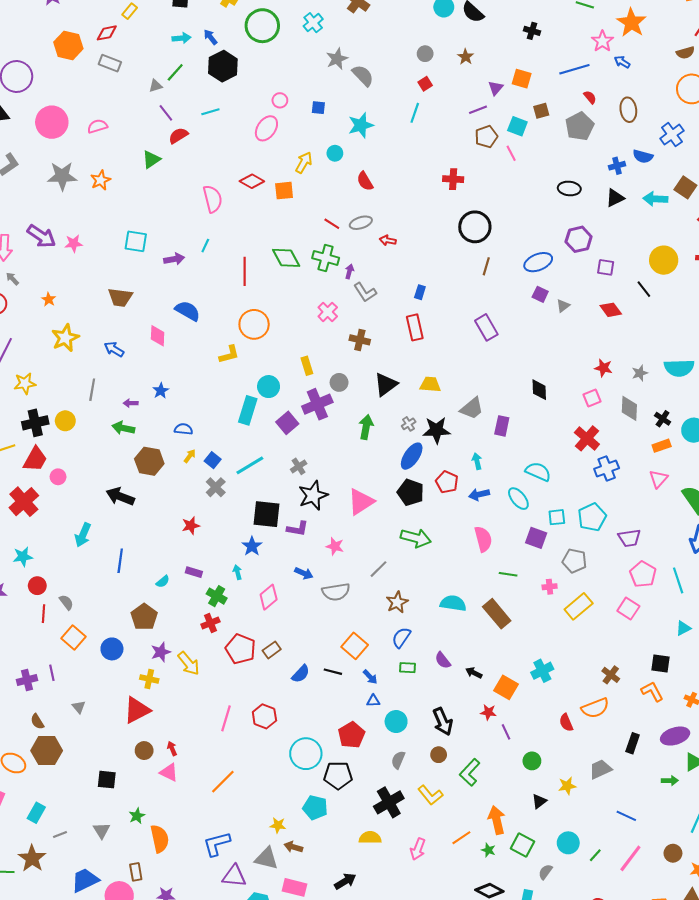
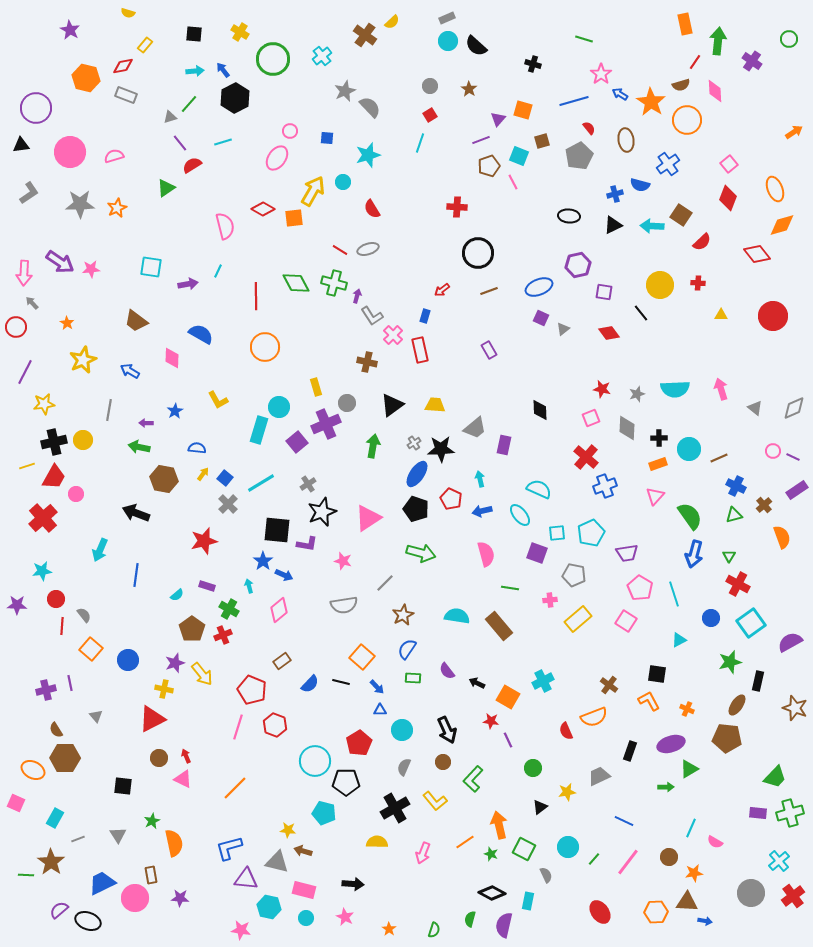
orange star: (631, 23) -> (651, 102), moved
yellow arrow: (304, 163) -> (313, 191), size x1.4
red arrow: (388, 240) -> (442, 290), moved, turned -49
brown line: (486, 266) -> (489, 291), turned 54
brown trapezoid: (120, 297) -> (136, 321), turned 30
pink cross: (328, 312) -> (393, 335), moved
purple rectangle: (486, 327) -> (489, 350), size x0.7
yellow L-shape: (229, 354) -> (218, 400), moved, turned 75
black cross: (663, 419) -> (659, 438), turned -35
red star: (191, 526) -> (204, 541), size x1.5
blue arrow: (304, 573) -> (284, 575), moved
brown pentagon: (144, 617) -> (192, 629), moved
red pentagon: (241, 649) -> (252, 690), moved
gray semicircle: (545, 872) -> (546, 875), turned 119
black arrow: (345, 881) -> (353, 884), turned 35

